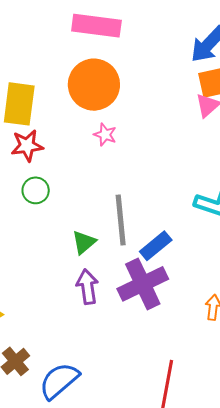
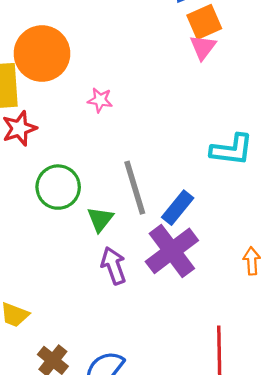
orange circle: (94, 85) -> (42, 54), moved
green circle: (36, 190) -> (58, 187), moved, size x1.5

